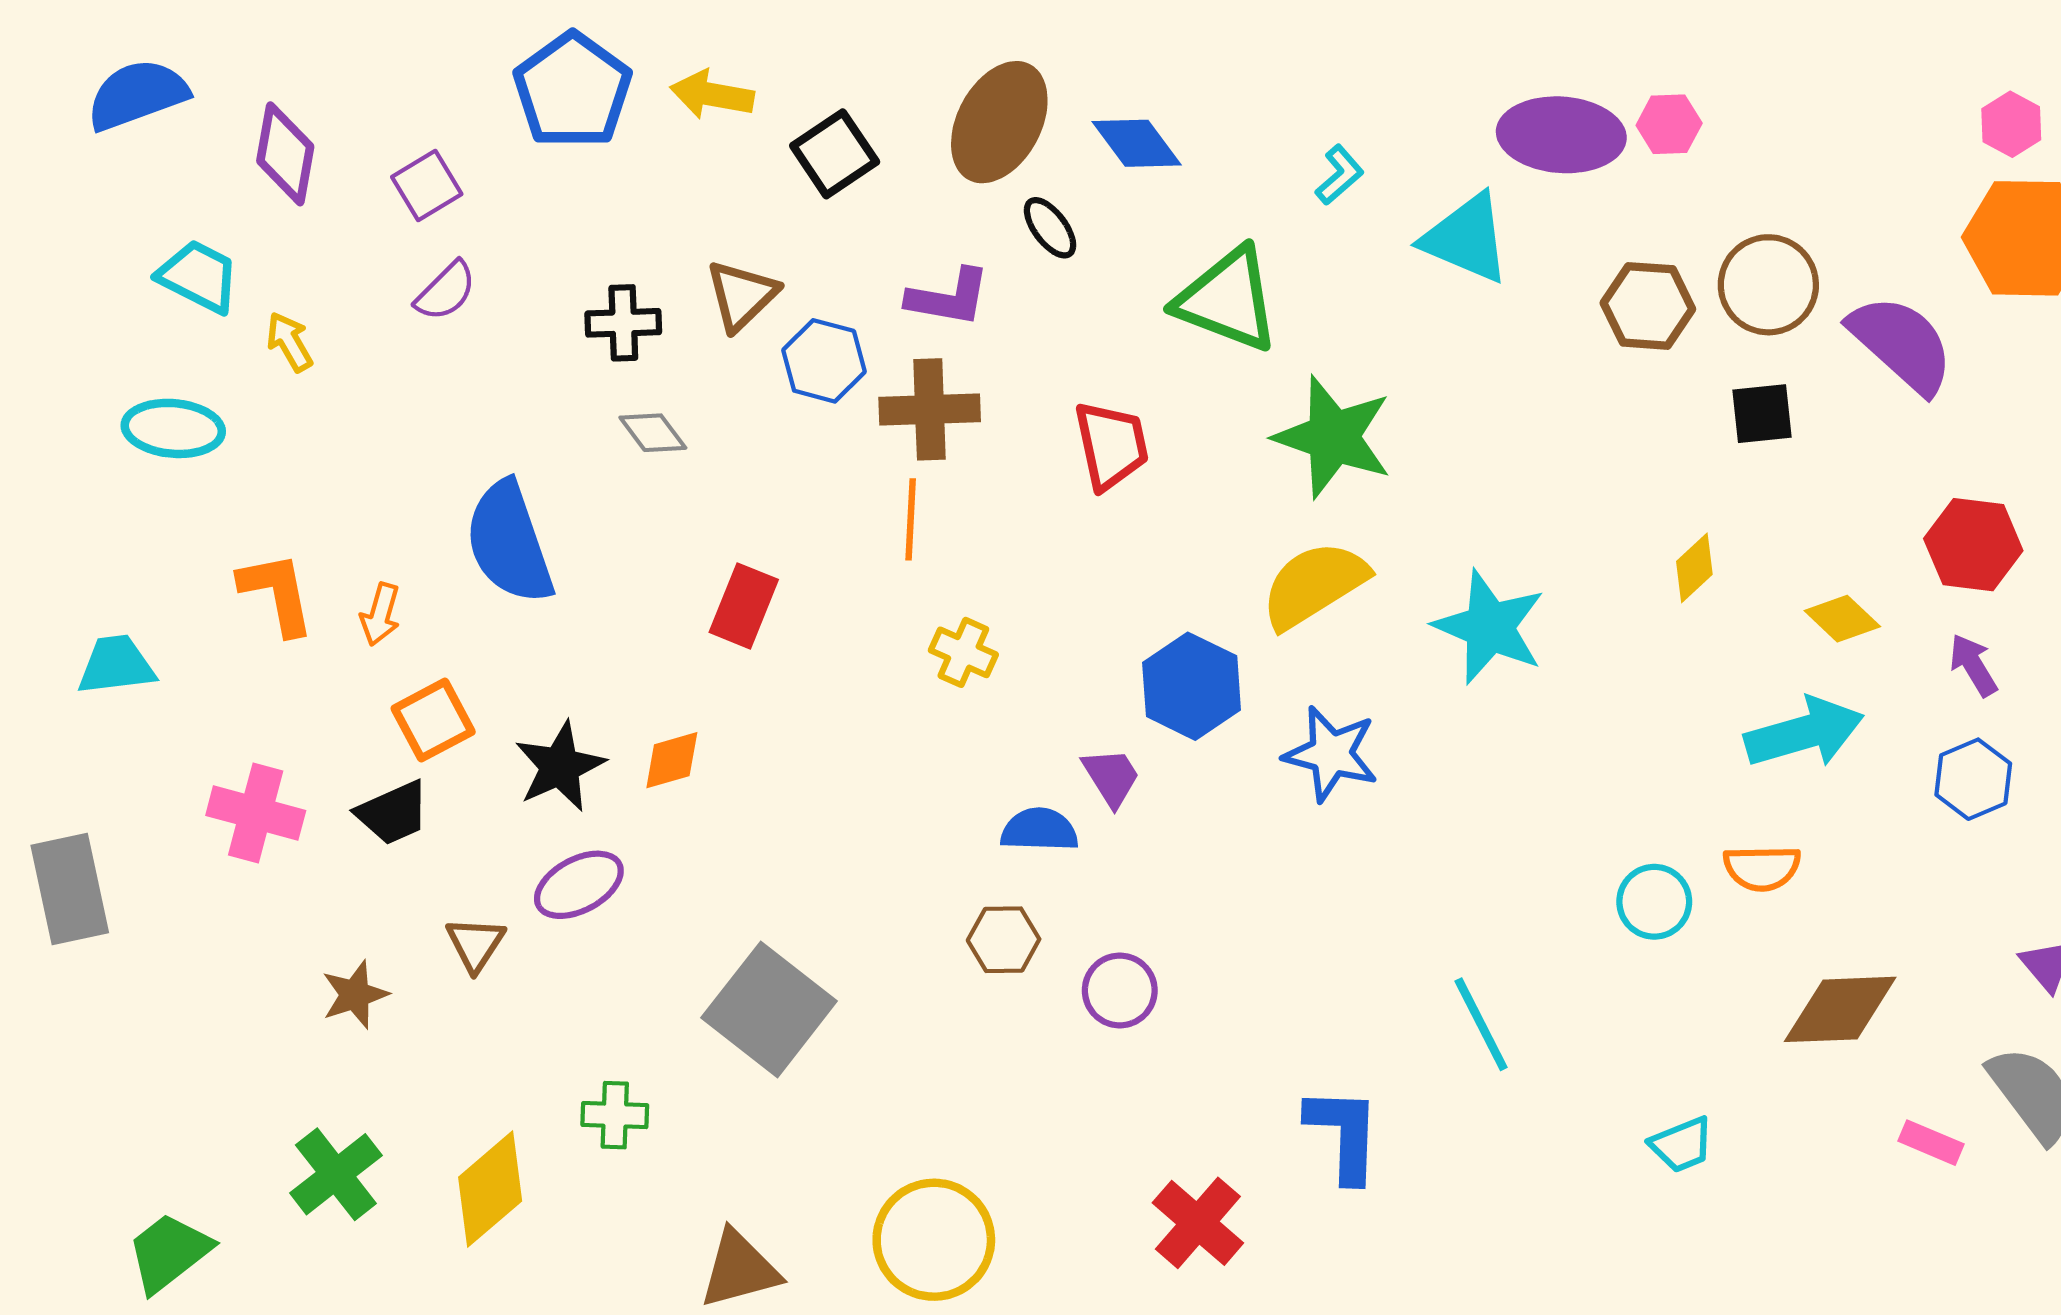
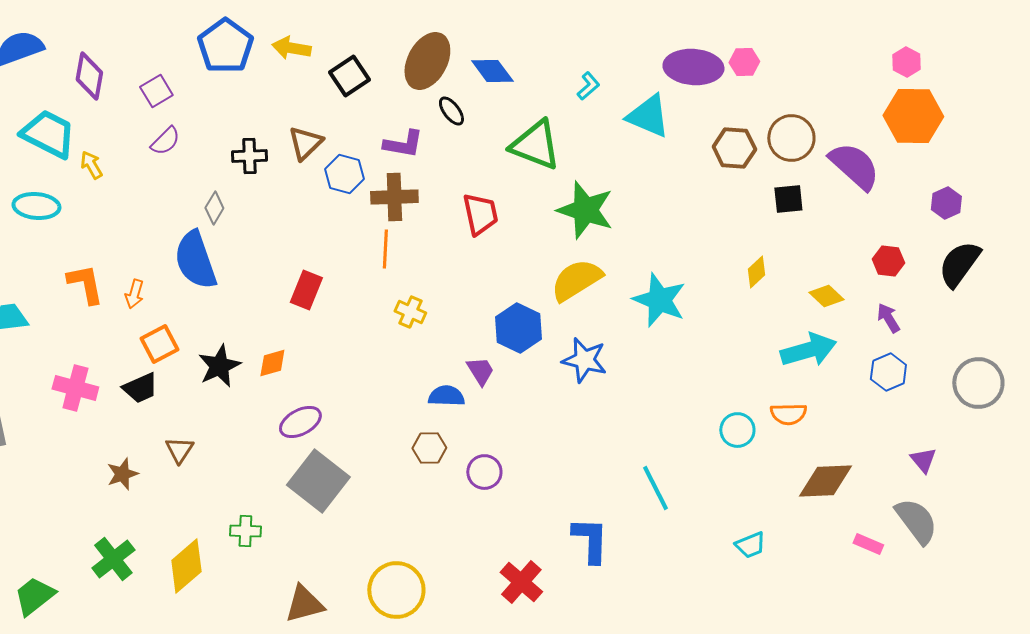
cyan trapezoid: (199, 276) -> (48, 134), size x1.4
gray diamond: (653, 433) -> (214, 208), moved, turned 68
red hexagon: (1973, 545) -> (888, 261), size x0.7
purple ellipse: (579, 885) -> (300, 422), moved

